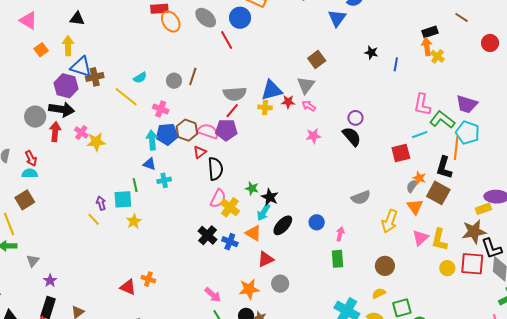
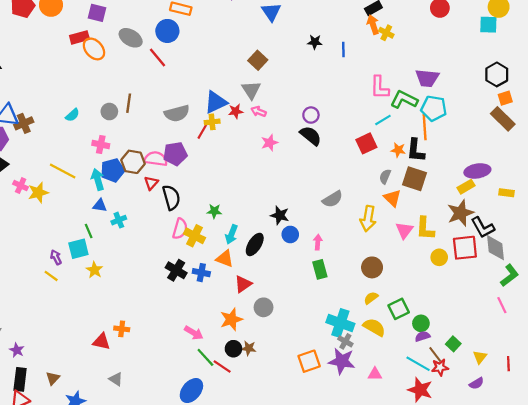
yellow line: (126, 97) -> (63, 171), moved
red line: (232, 111) -> (203, 131), moved
orange star: (419, 178) -> (398, 150), moved
black star: (270, 197) -> (280, 215), moved

